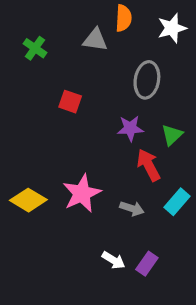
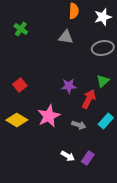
gray triangle: (95, 40) -> (66, 37), moved
gray ellipse: (147, 80) -> (103, 48), moved, turned 70
red square: (70, 102) -> (20, 85), moved, turned 32
purple star: (130, 128) -> (69, 86), moved
red arrow: (149, 165) -> (89, 99), turned 54

